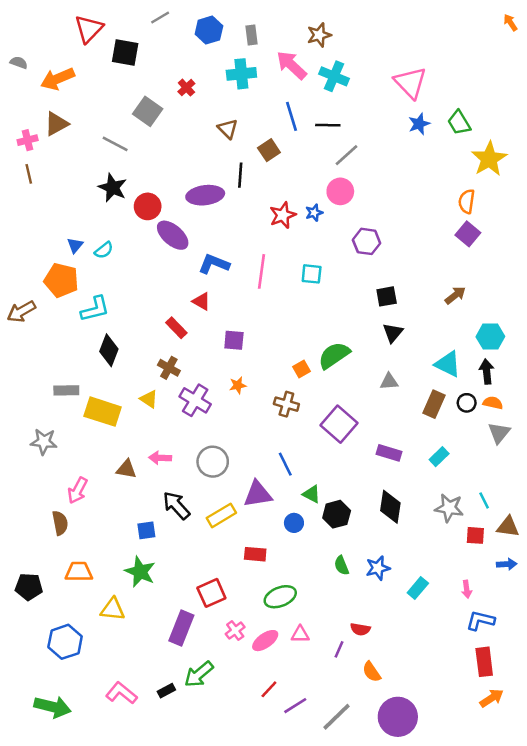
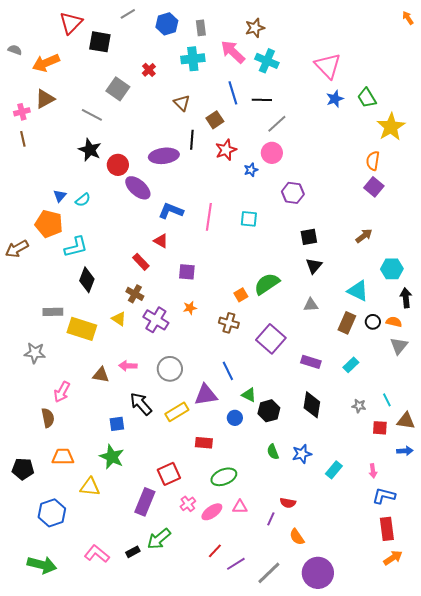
red star: (283, 215) -> (226, 150), moved
black arrow: (487, 372) -> (406, 298), moved
gray star: (449, 508) -> (359, 406), size x0.6

